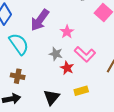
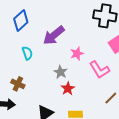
cyan semicircle: (19, 44) -> (27, 53), size x0.6
pink L-shape: (85, 54) -> (100, 70), moved

